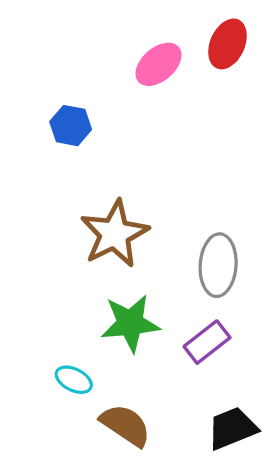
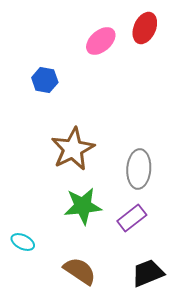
cyan ellipse: (74, 380) -> (23, 242), moved

